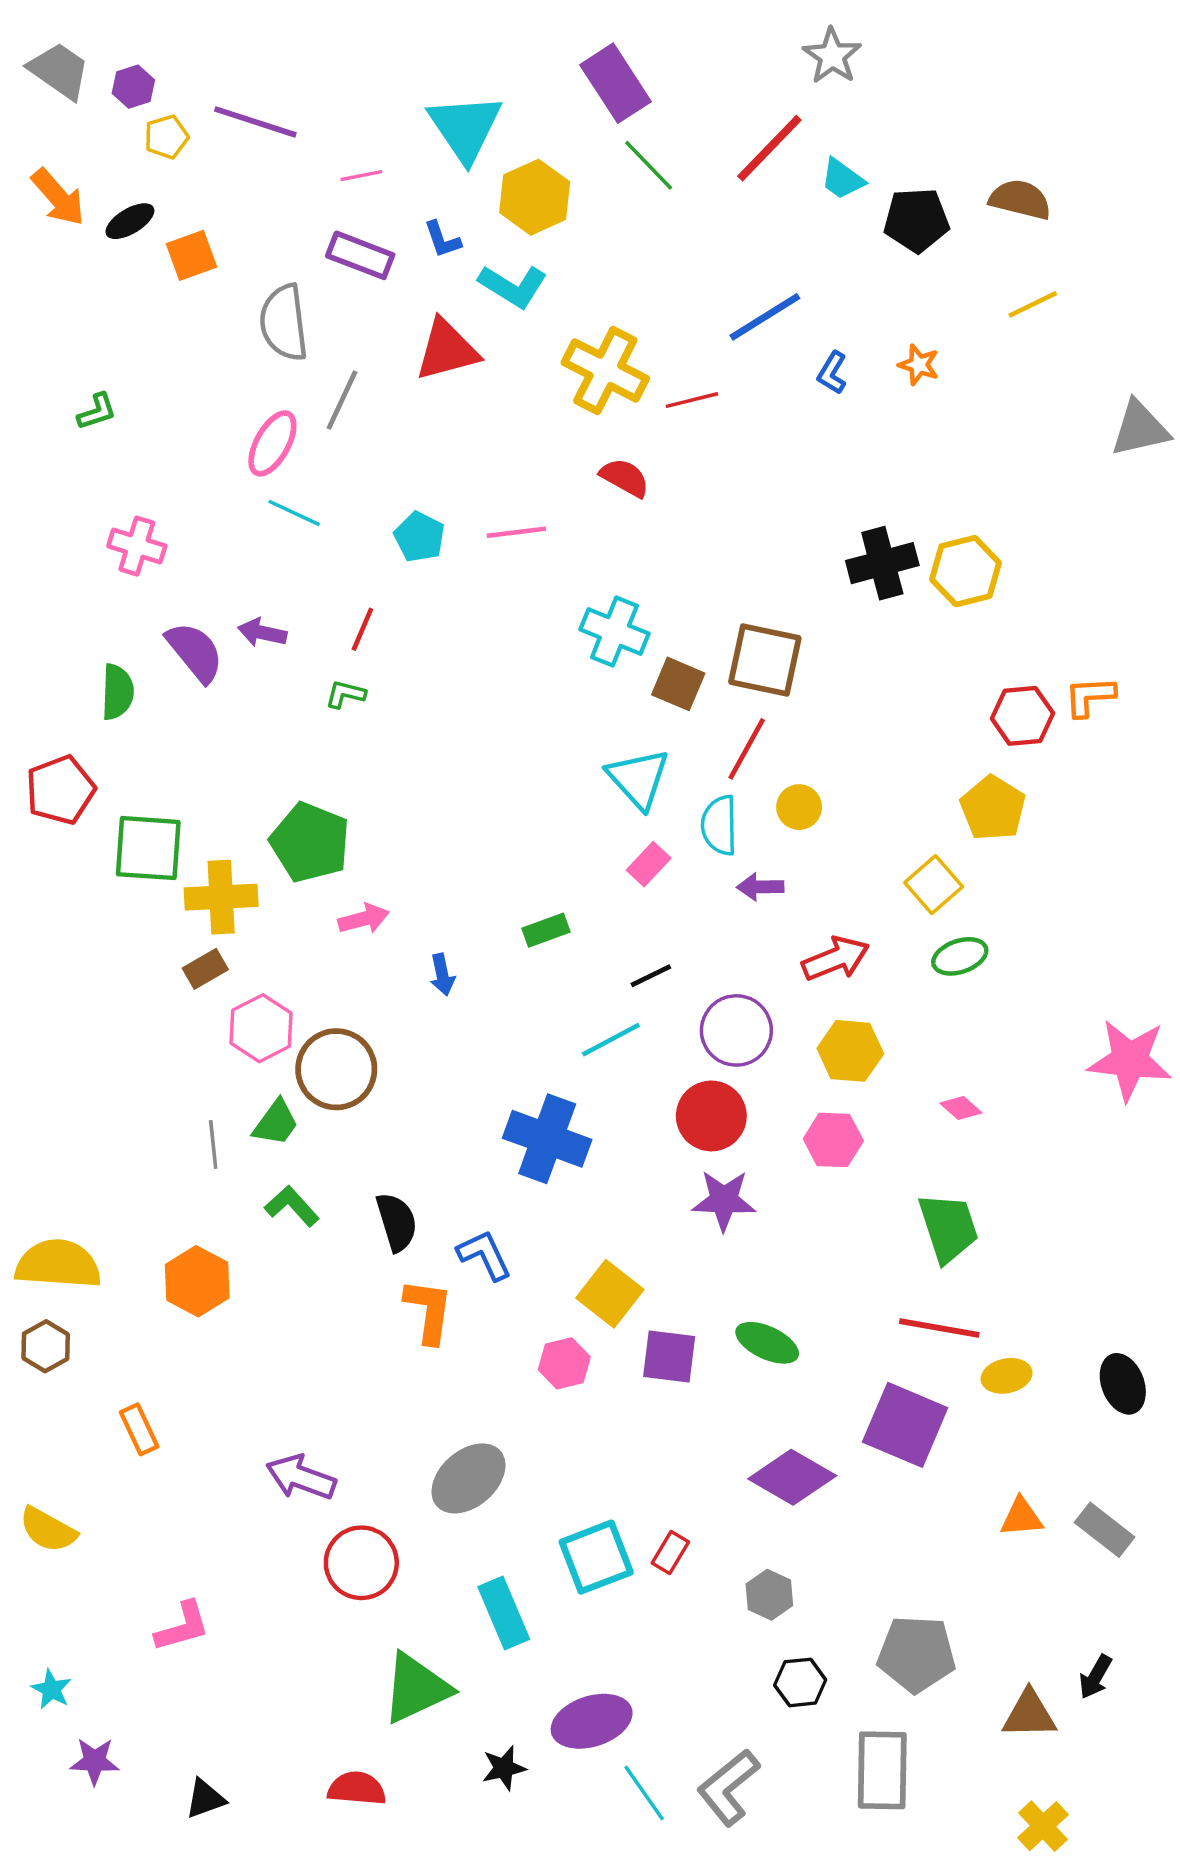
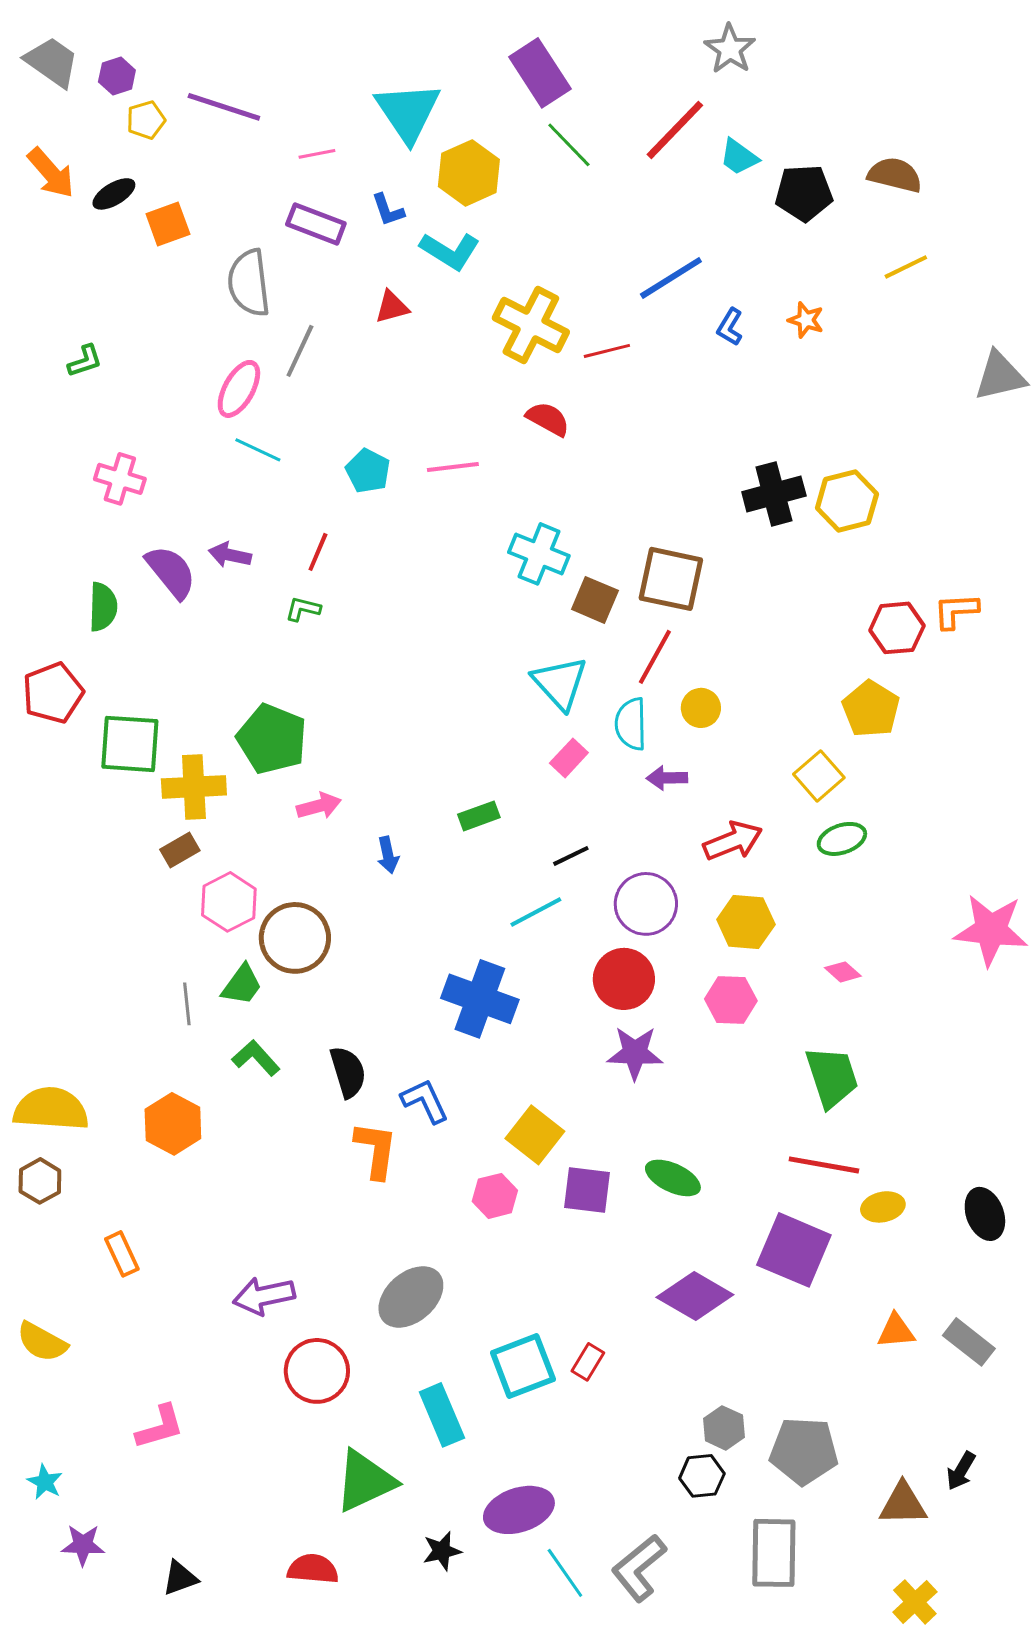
red triangle: (447, 350) -> (392, 307), size x0.6
purple arrow: (301, 1477) -> (264, 1296), turned -32
gray hexagon: (769, 1595) -> (724, 1428), moved

